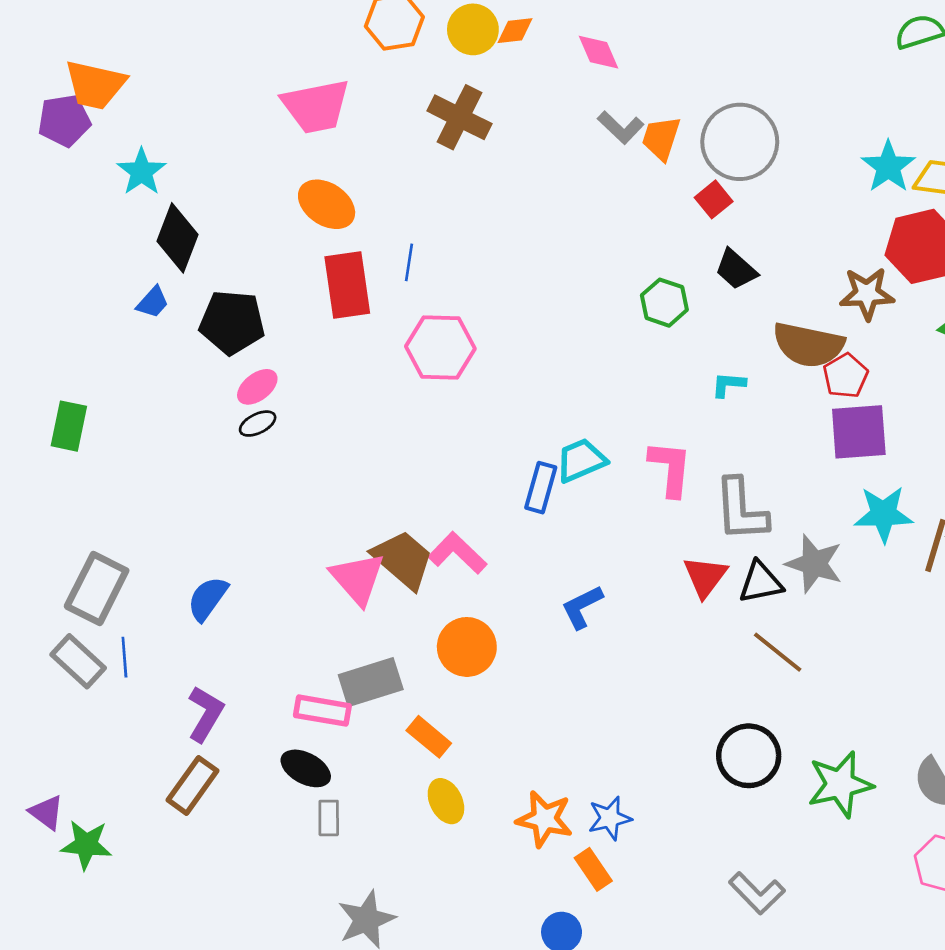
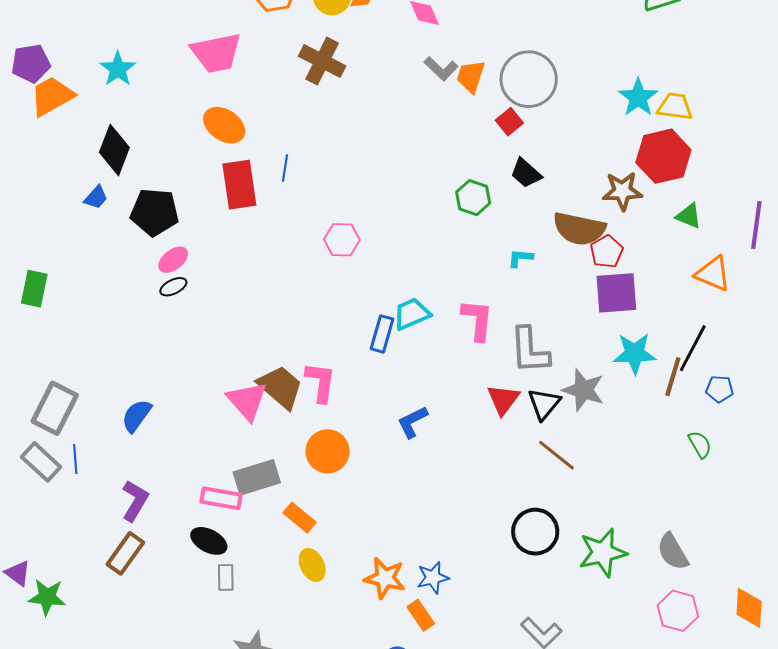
orange trapezoid: (95, 85) -> (52, 96), moved, turned 138
cyan star: (142, 172) -> (118, 69), moved
pink hexagon: (440, 348) -> (342, 240), moved, size x0.7
pink L-shape: (457, 553) -> (321, 382), turned 54
black triangle: (761, 582) -> (544, 404), turned -39

